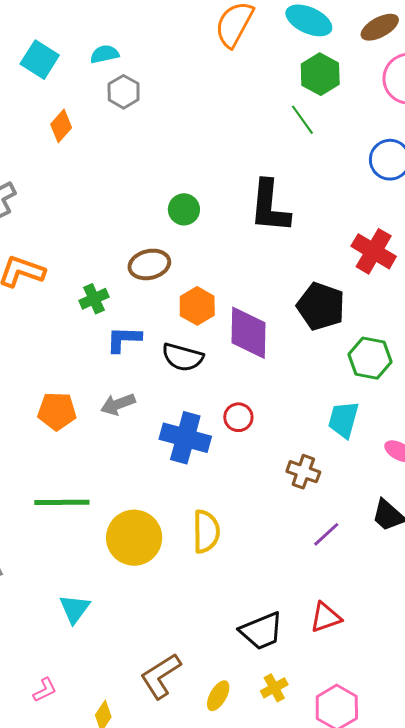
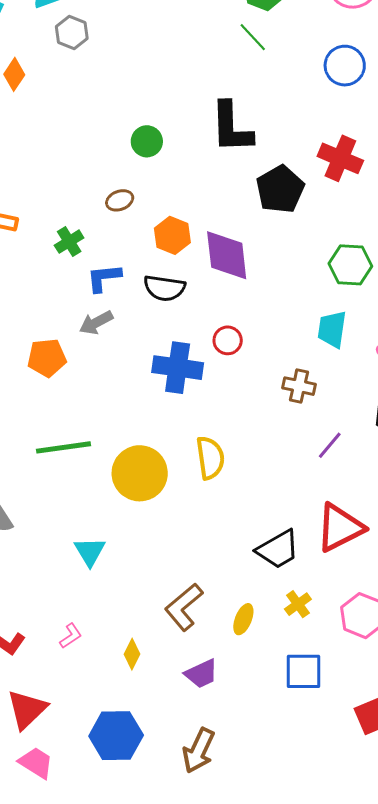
brown ellipse: (149, 264) -> (120, 200), size x0.7
black pentagon: (321, 306) -> (280, 189), moved, turned 30
gray arrow: (118, 404) -> (96, 323), moved
red triangle: (326, 617) -> (340, 528), size x1.6

